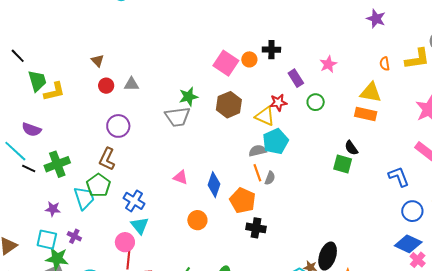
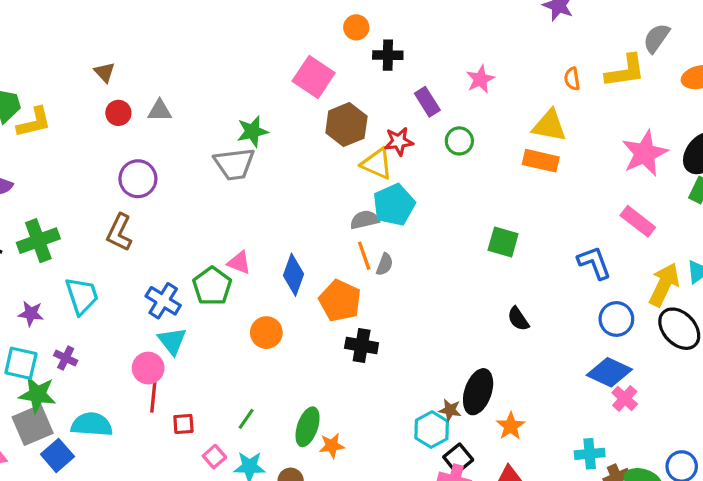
orange circle: (249, 59) -> (356, 27), moved
brown hexagon: (229, 105) -> (346, 125), moved
black semicircle: (351, 148) -> (518, 319), moved
green pentagon: (98, 185) -> (212, 286), moved

